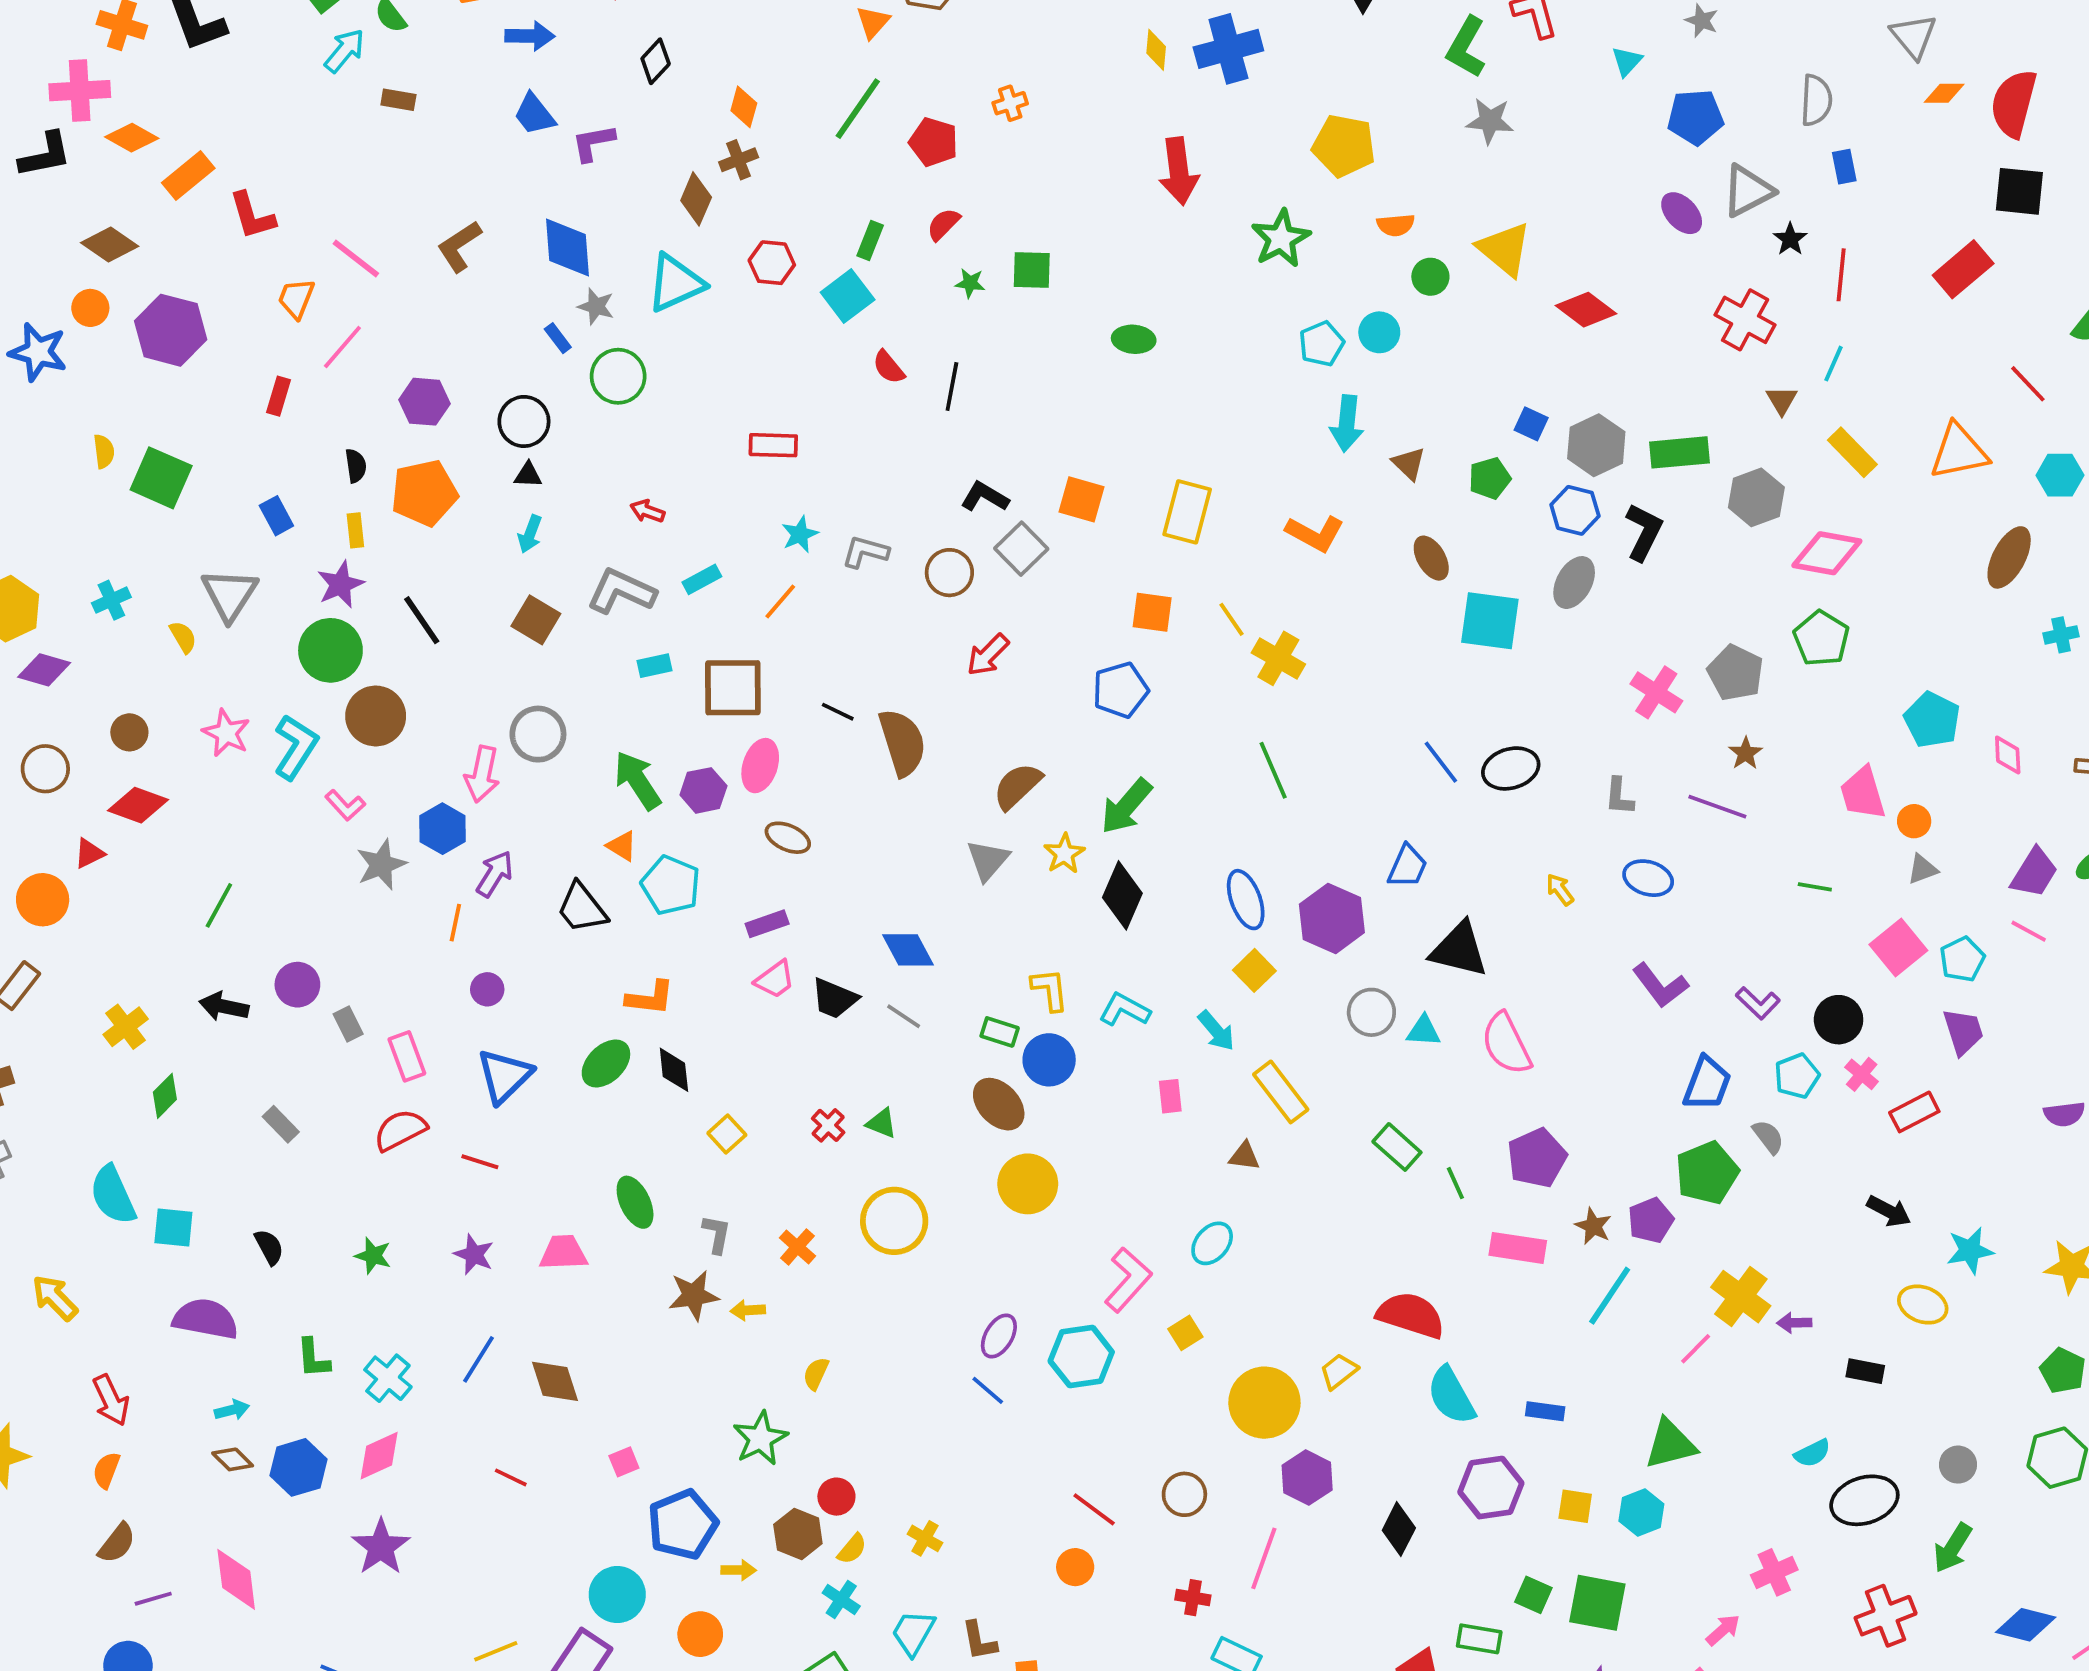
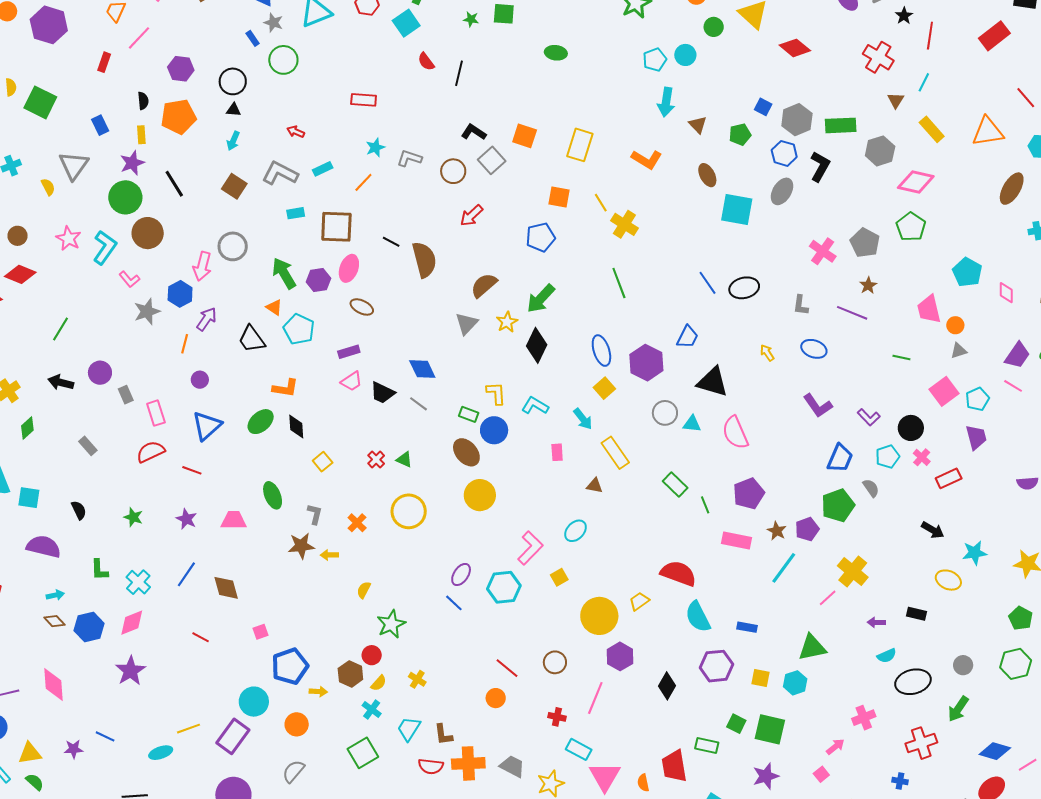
purple arrow: (1794, 1323) -> (876, 622), moved
green star: (760, 1438) -> (391, 624), moved

